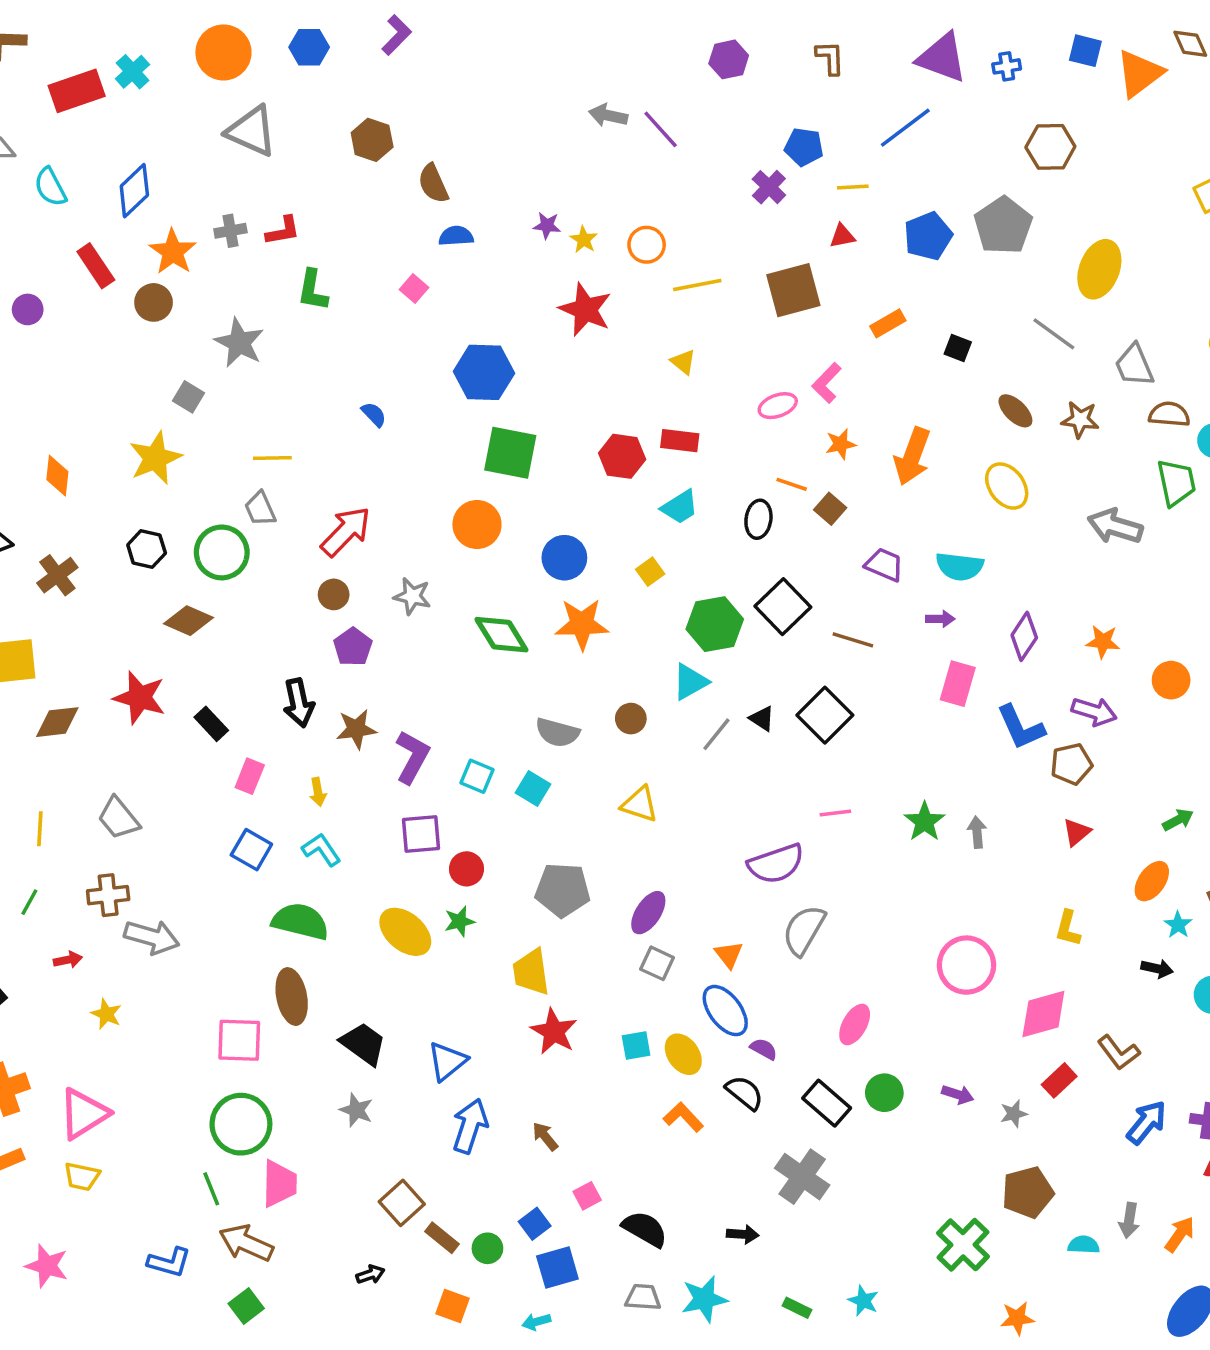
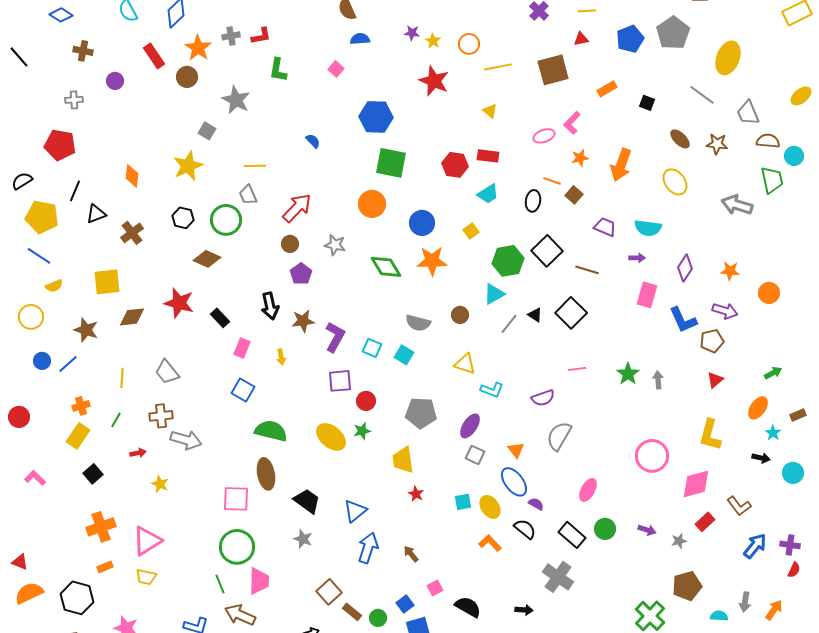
cyan L-shape: (321, 850) -> (492, 390), moved, turned 145
purple semicircle: (776, 864) -> (543, 398), size x0.7
yellow L-shape: (1068, 928) -> (710, 435), size x1.5
red star: (554, 1031) -> (416, 494), size x0.6

